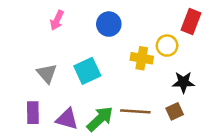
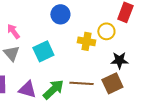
pink arrow: (57, 20) -> (13, 31), moved, turned 119
brown square: (175, 111) -> (112, 83), size x1.5

